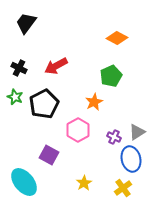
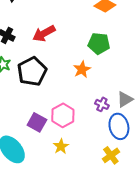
green pentagon: (111, 76) -> (99, 43), turned 30
pink hexagon: (78, 130) -> (63, 115), moved
yellow star: (84, 183) -> (61, 146), moved

